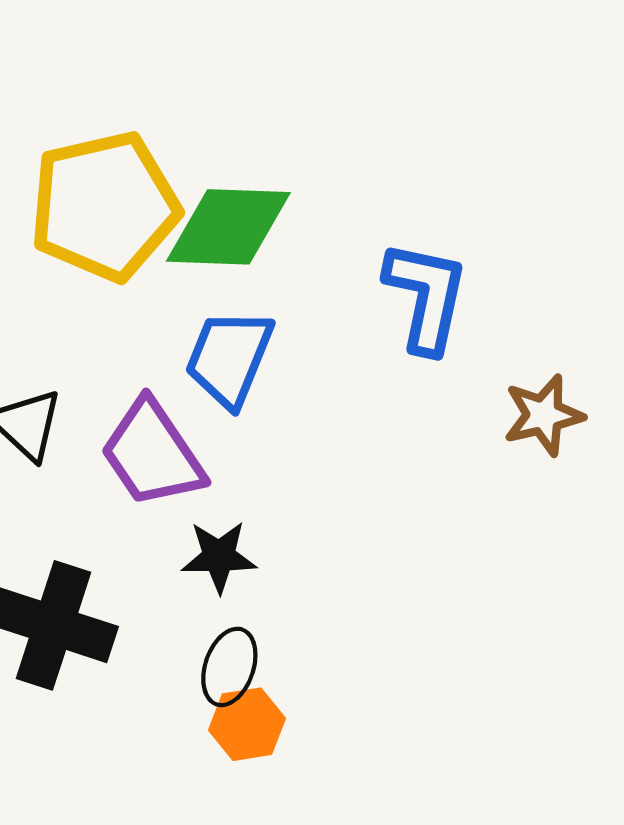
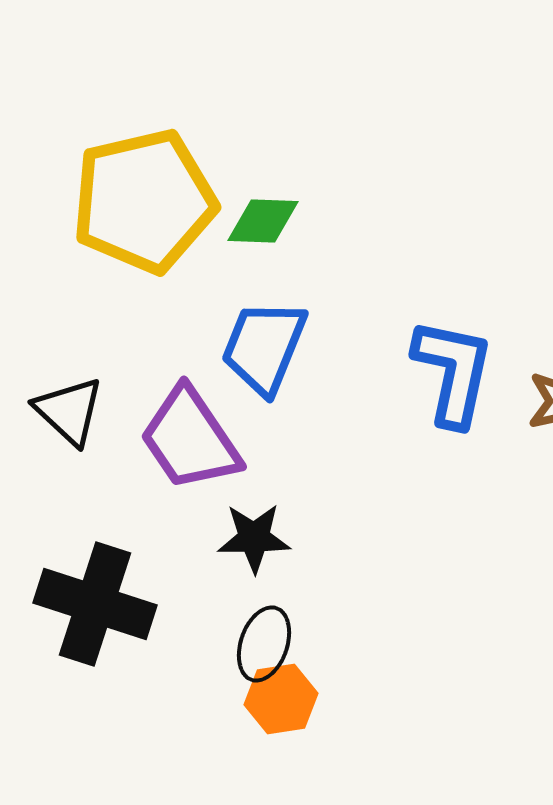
green diamond: (228, 227) -> (263, 221), size x0.6
blue L-shape: (426, 297) -> (453, 372), moved

